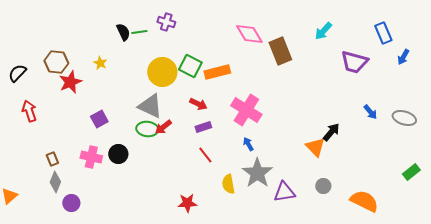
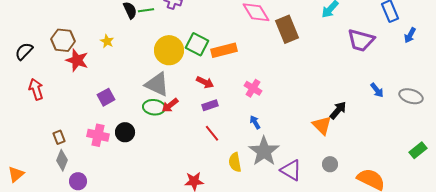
red star: (70, 82) -> (77, 60), turned -30
pink cross: (246, 110) -> (253, 88), size x0.6
purple triangle: (284, 192) -> (291, 170), turned 40

